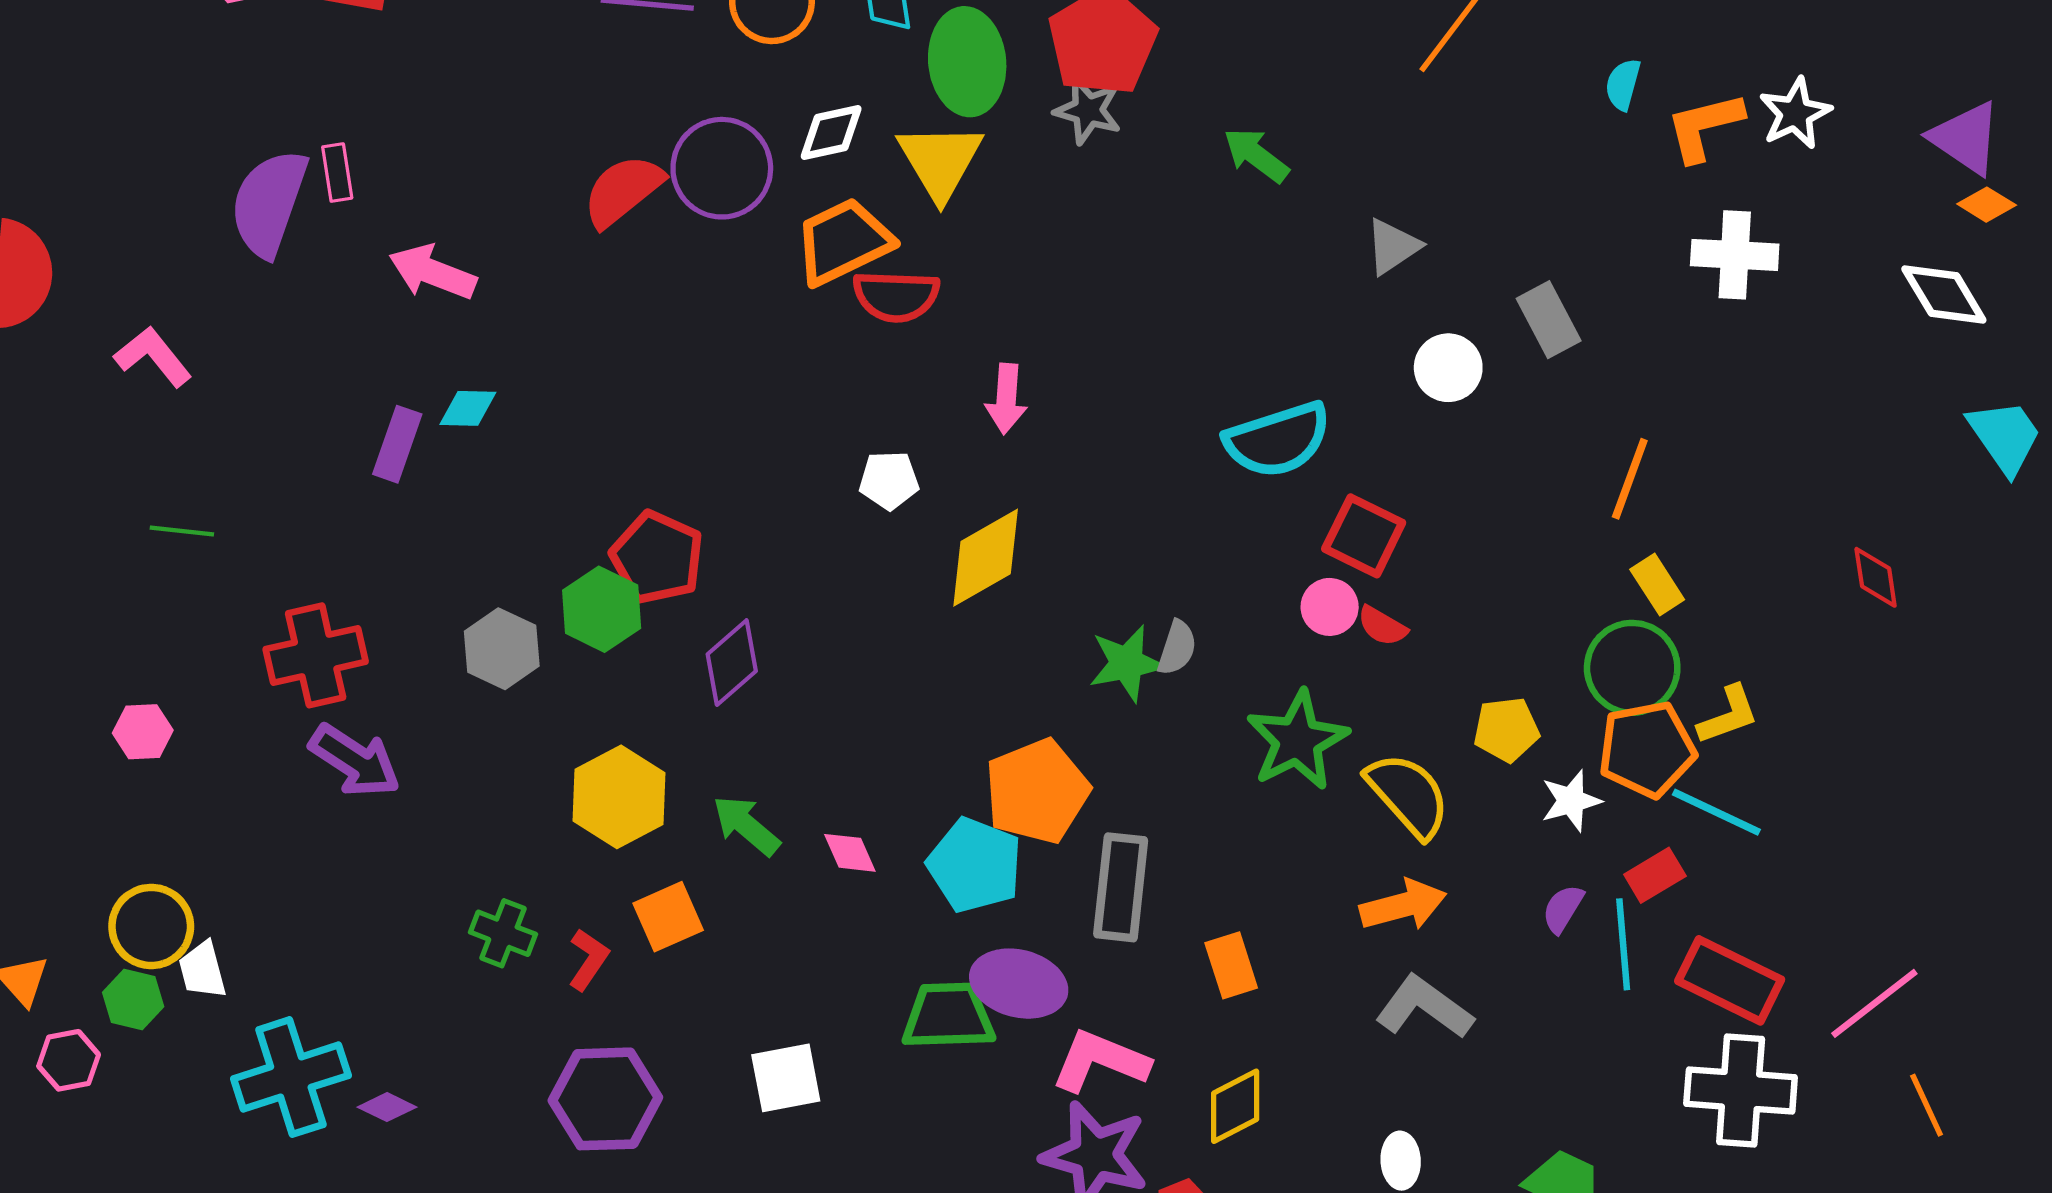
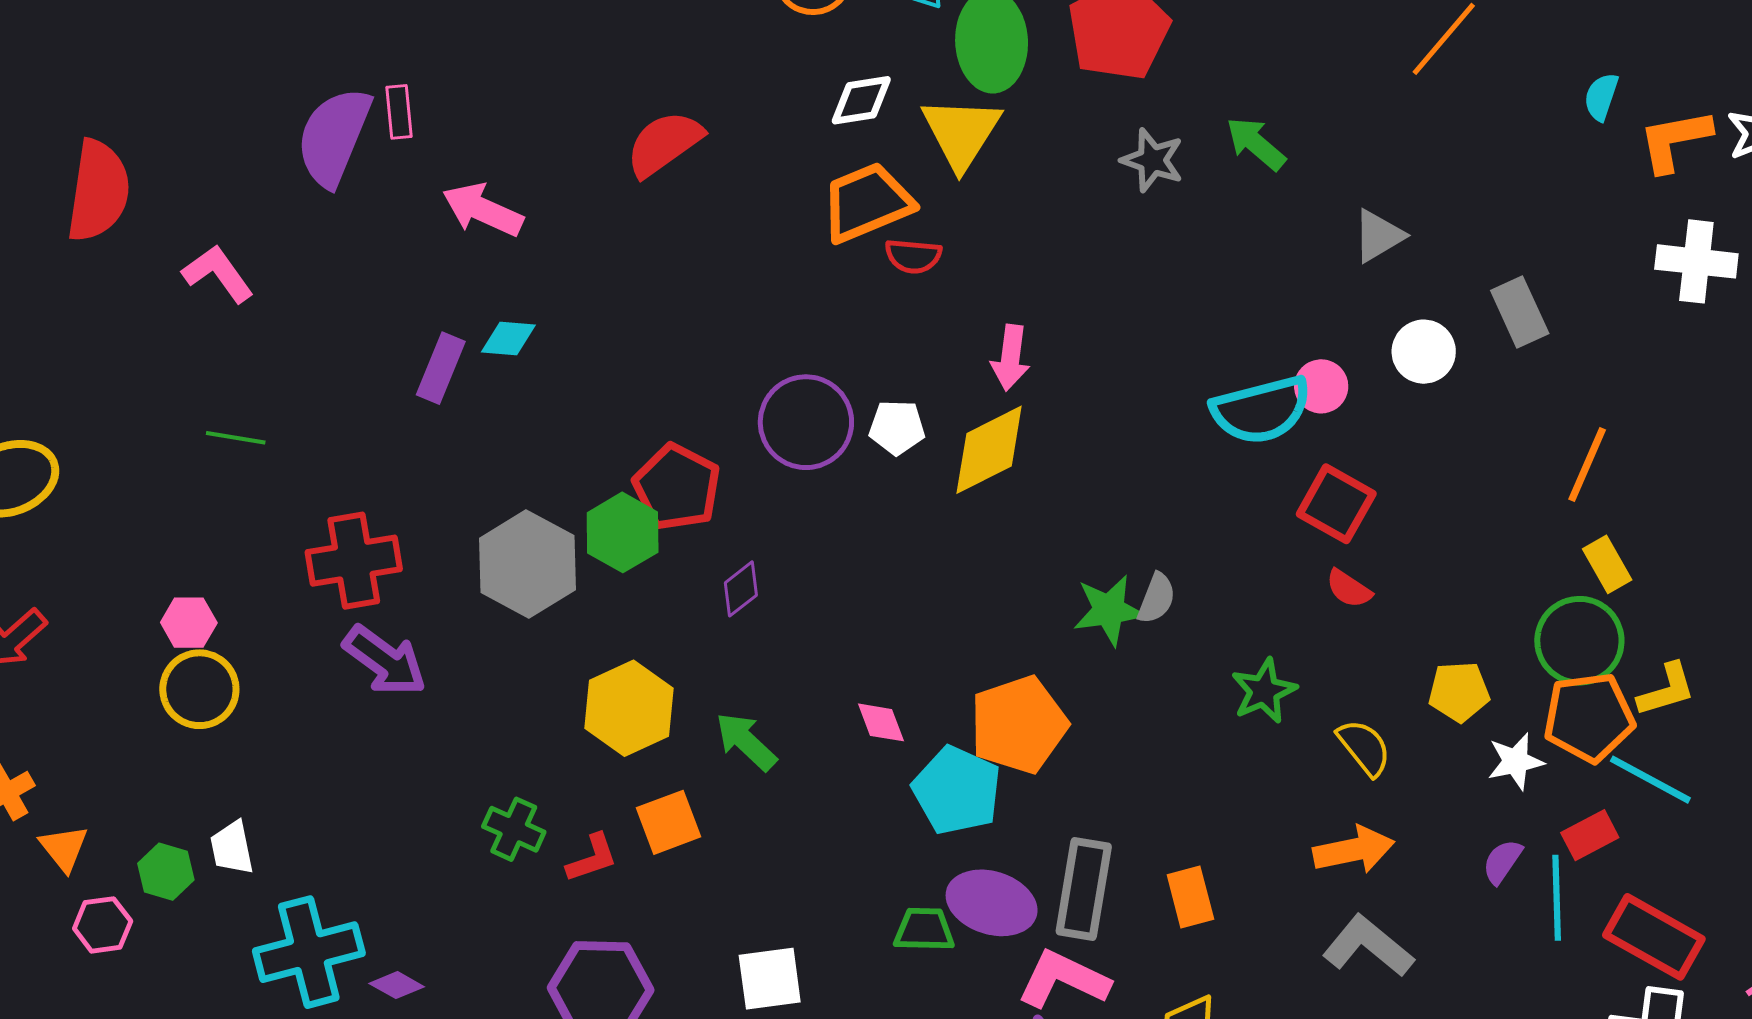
gray star: (1088, 110) -> (1152, 160), moved
purple circle: (722, 168) -> (806, 422), moved
red semicircle: (896, 296) -> (913, 256), size x0.7
yellow diamond: (986, 558) -> (989, 450), moved
pink circle: (1330, 607) -> (1321, 386), moved
gray hexagon: (502, 649) -> (527, 564), size x1.4
purple diamond: (732, 663) -> (741, 589), size x0.7
green star: (1297, 740) -> (1264, 691), size x0.7
yellow semicircle: (1408, 795) -> (1364, 747), size x0.7
pink diamond: (850, 853) -> (881, 722), moved
gray rectangle: (1121, 887) -> (1084, 889), moved
yellow circle: (151, 926) -> (199, 689), moved
red L-shape: (588, 959) -> (592, 858), turned 34
green trapezoid: (948, 1016) -> (924, 930), size x0.7

